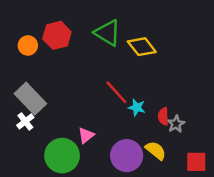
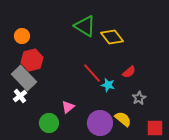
red hexagon: (57, 35) -> (32, 60), moved
red semicircle: (163, 116) -> (129, 72), moved, turned -128
green circle: (62, 156) -> (49, 123), size x0.7

